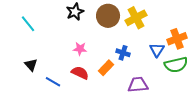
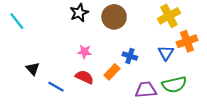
yellow cross: (136, 18) -> (169, 16), moved
cyan line: (28, 24) -> (17, 21), moved
green semicircle: (176, 65) -> (174, 84), moved

